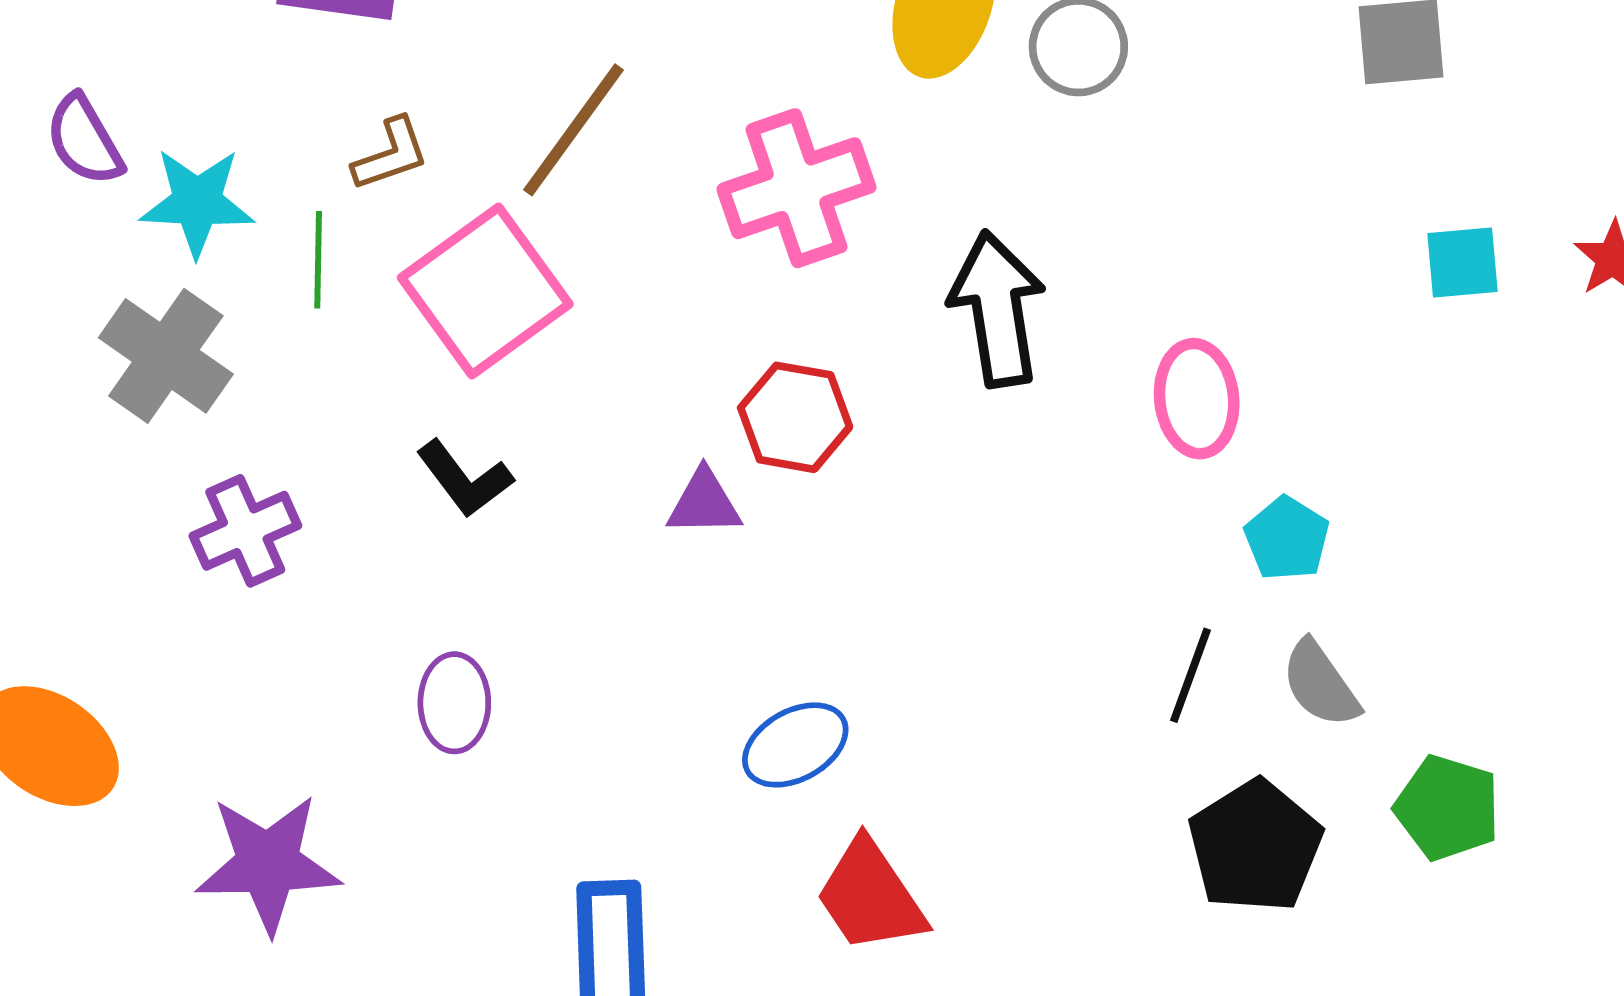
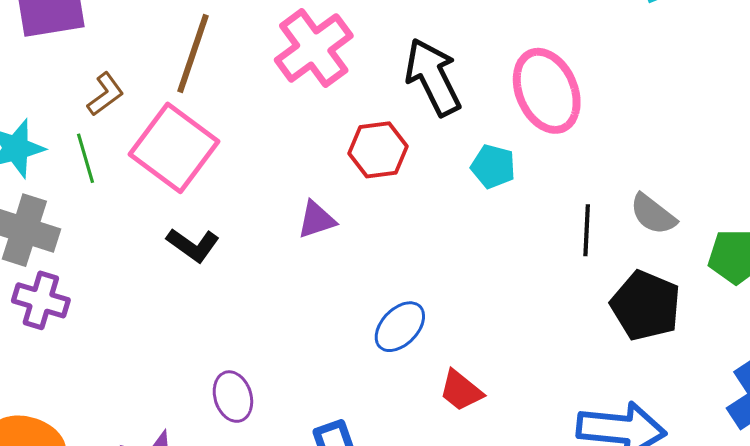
pink ellipse: (1197, 399) -> (547, 91), size x1.4
red hexagon: (795, 417) -> (378, 150), moved
purple cross: (245, 531) -> (41, 300), moved, turned -32
cyan pentagon: (1287, 538) -> (493, 166), moved
purple ellipse: (454, 703) -> (233, 397), moved
red trapezoid: (870, 896) -> (461, 391), size x0.7

